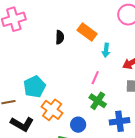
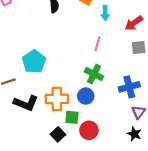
green cross: (98, 101) -> (94, 74), moved
orange cross: (52, 110) -> (57, 99), moved, turned -30

